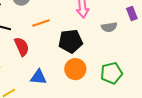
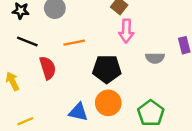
green pentagon: (111, 73) -> (151, 113), turned -30
blue triangle: (39, 77) -> (78, 112), moved

